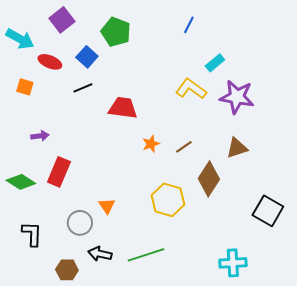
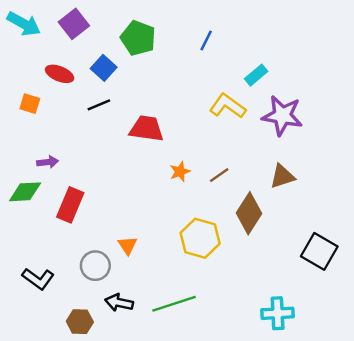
blue line: (189, 25) -> (206, 41), moved
cyan arrow: (20, 39) -> (24, 24), moved
green diamond: (21, 182) -> (25, 192), moved, turned -36
black L-shape: (32, 234) -> (38, 279), turned 124

